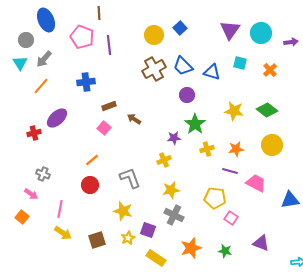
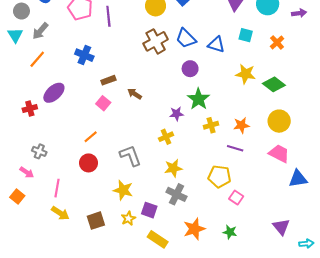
blue cross: (86, 82) -> (84, 55), turned 30
yellow star: (234, 111) -> (246, 74), moved
pink trapezoid: (256, 183) -> (279, 153), moved
purple triangle: (261, 243) -> (281, 227), moved, turned 30

